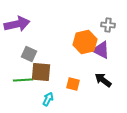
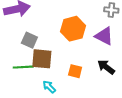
orange hexagon: (85, 42) -> (73, 29), moved
cyan arrow: (48, 99) -> (49, 87), turned -72

